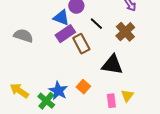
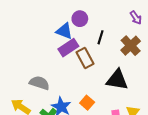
black line: (96, 24) -> (101, 37), turned 64
gray semicircle: (23, 36) -> (39, 83), moved

